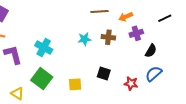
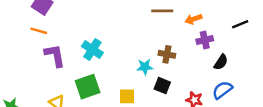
brown cross: (108, 37) -> (167, 54), moved
cyan star: (84, 39) -> (145, 67), moved
green square: (42, 79) -> (88, 87), turned 30

